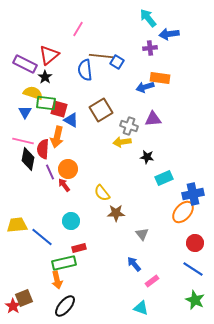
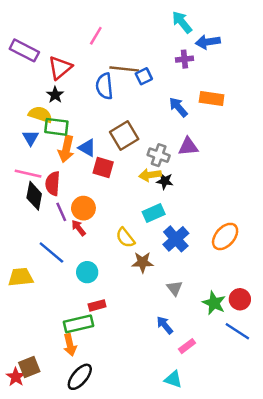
blue square: (117, 62) -> (144, 76), turned 32
purple rectangle: (25, 64) -> (24, 50), moved
orange rectangle: (160, 78) -> (212, 99), moved
blue arrow: (145, 87) -> (178, 107), turned 66
red square: (59, 109) -> (103, 167), moved
orange arrow: (57, 137) -> (66, 149), moved
black star: (147, 157) -> (165, 181), moved
cyan rectangle: (164, 178) -> (154, 213), moved
blue cross: (193, 194) -> (176, 239), moved, turned -30
orange ellipse: (183, 212) -> (225, 236), moved
blue line: (42, 237) -> (51, 252), moved
green star: (195, 300) -> (214, 303), moved

